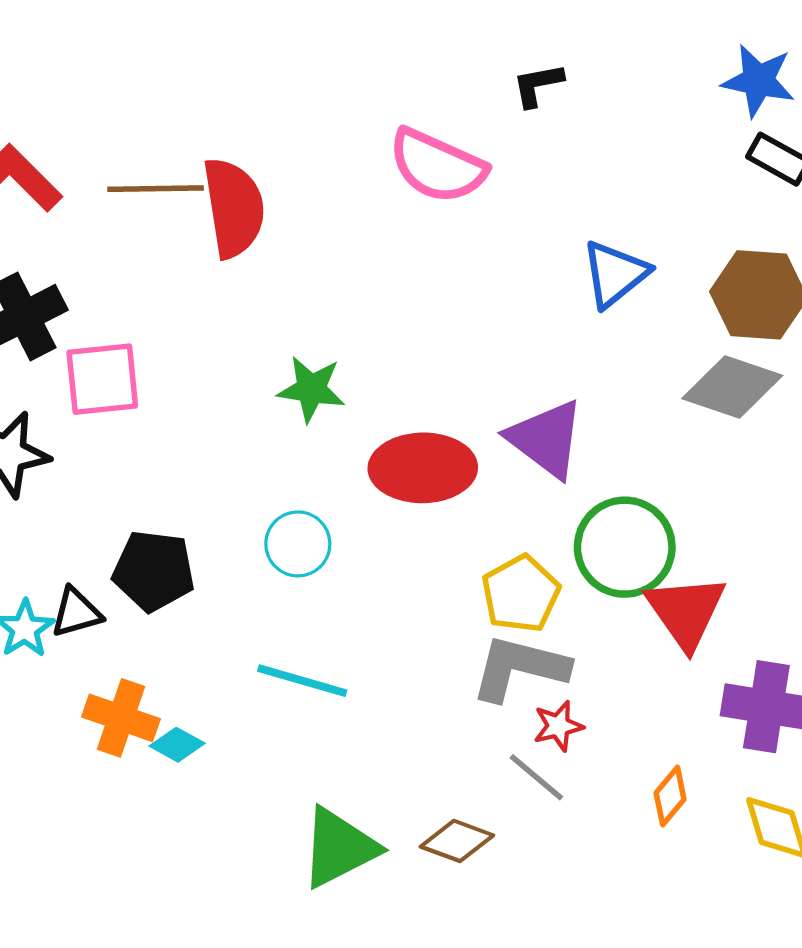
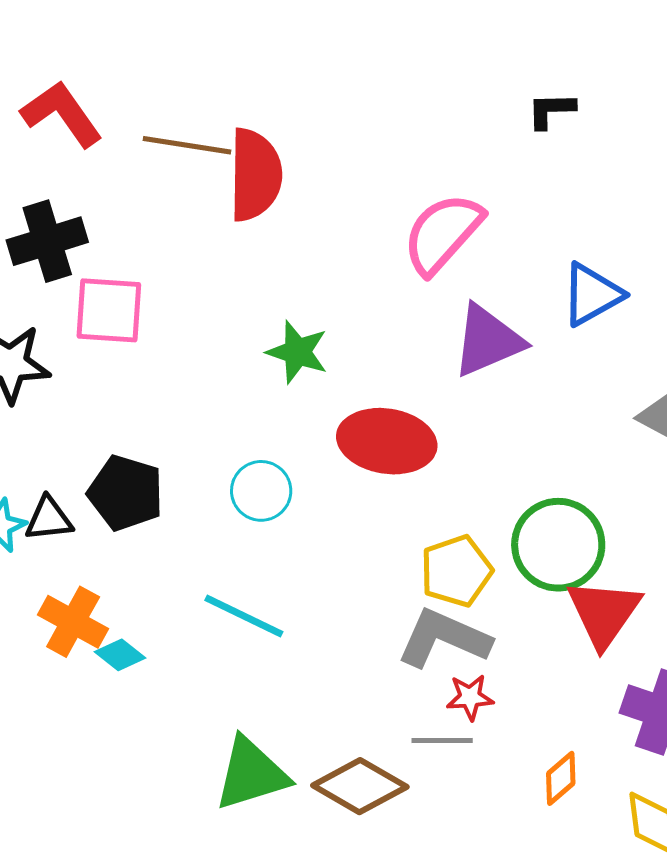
pink semicircle: (437, 166) -> (443, 233), moved, turned 98
purple triangle: (546, 439) -> (488, 341), moved, turned 50
gray line: (536, 777) -> (442, 740), turned -50
brown diamond: (457, 841) -> (360, 786), size x1.4

